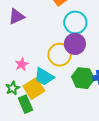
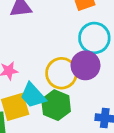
green hexagon: (83, 78) -> (56, 105), moved

